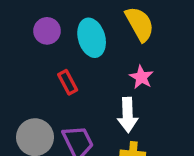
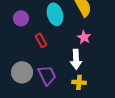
purple circle: (47, 31) -> (21, 18), moved

